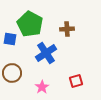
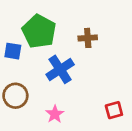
red square: (76, 81) -> (114, 110), moved

